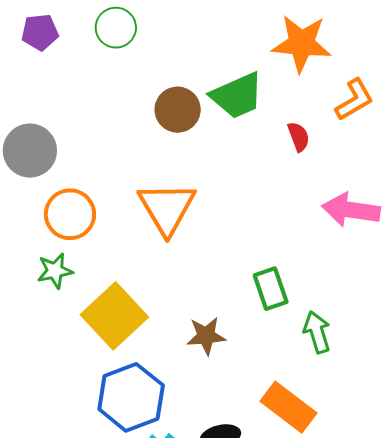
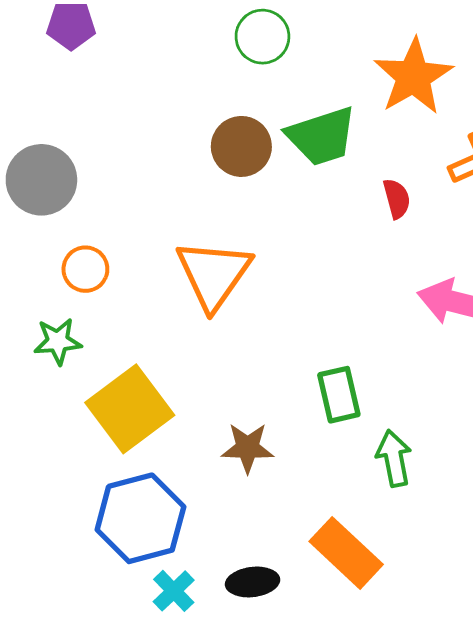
green circle: (116, 28) -> (262, 37), moved
orange star: (301, 43) -> (413, 77), turned 30
orange circle: (70, 214) -> (85, 269), size x0.7

